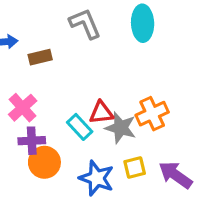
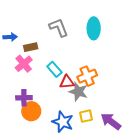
pink cross: (23, 108) -> (24, 64), moved
orange cross: (152, 114) -> (87, 76), moved
cyan rectangle: (80, 127) -> (54, 69), moved

